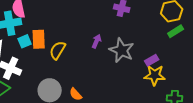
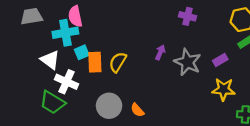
orange rectangle: (39, 39) -> (95, 62), moved
purple rectangle: (152, 60) -> (220, 60), moved

